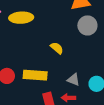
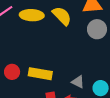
yellow semicircle: (57, 48) -> (62, 16), moved, size x1.5

